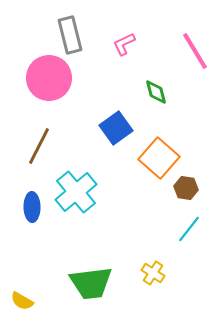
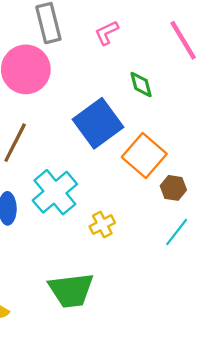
blue square: (116, 128) -> (98, 123), size x1.4
yellow cross: (153, 273) -> (102, 225), moved, turned 30

